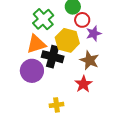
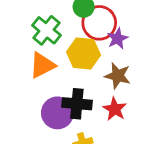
red circle: (82, 20) -> (99, 23), size x1.6
black cross: (53, 57) -> (77, 104), moved
purple circle: (32, 71) -> (57, 113), moved

